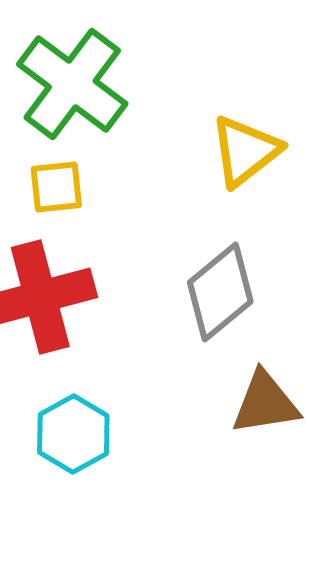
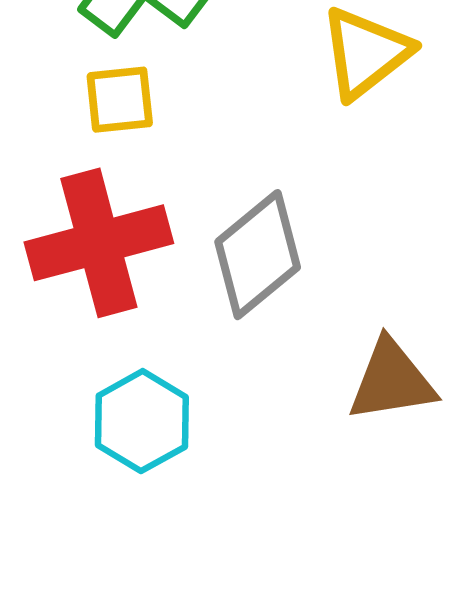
gray diamond: (220, 292) -> (258, 255), moved

